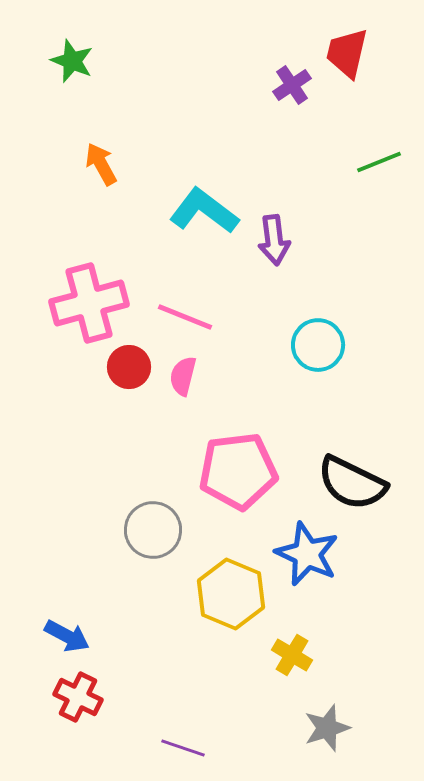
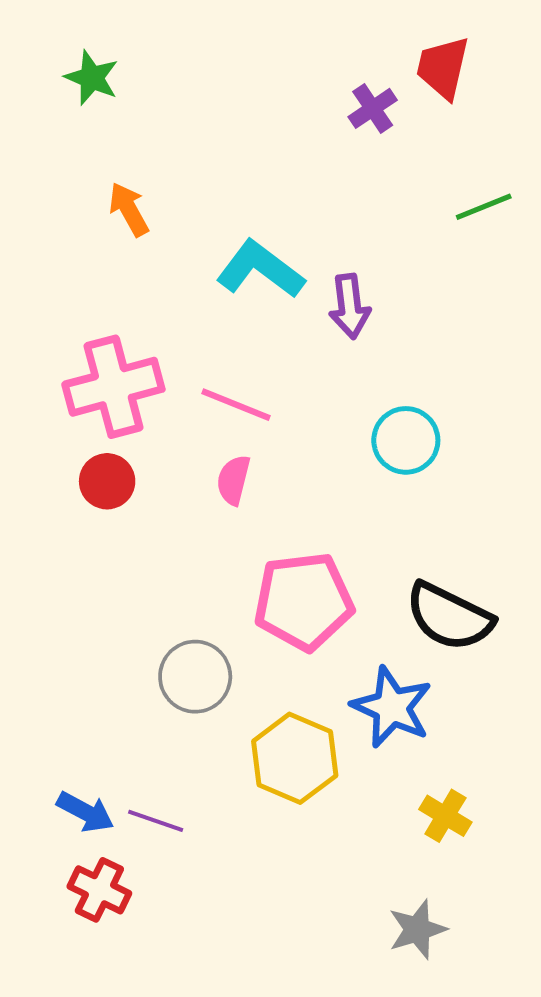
red circle: (129, 367) -> (107, 481), moved
yellow cross: (292, 655) -> (445, 816), moved
purple line: (183, 748) -> (156, 821), moved

